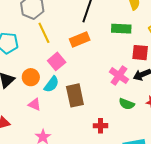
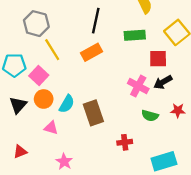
pink square: (57, 61) -> (39, 75), moved

